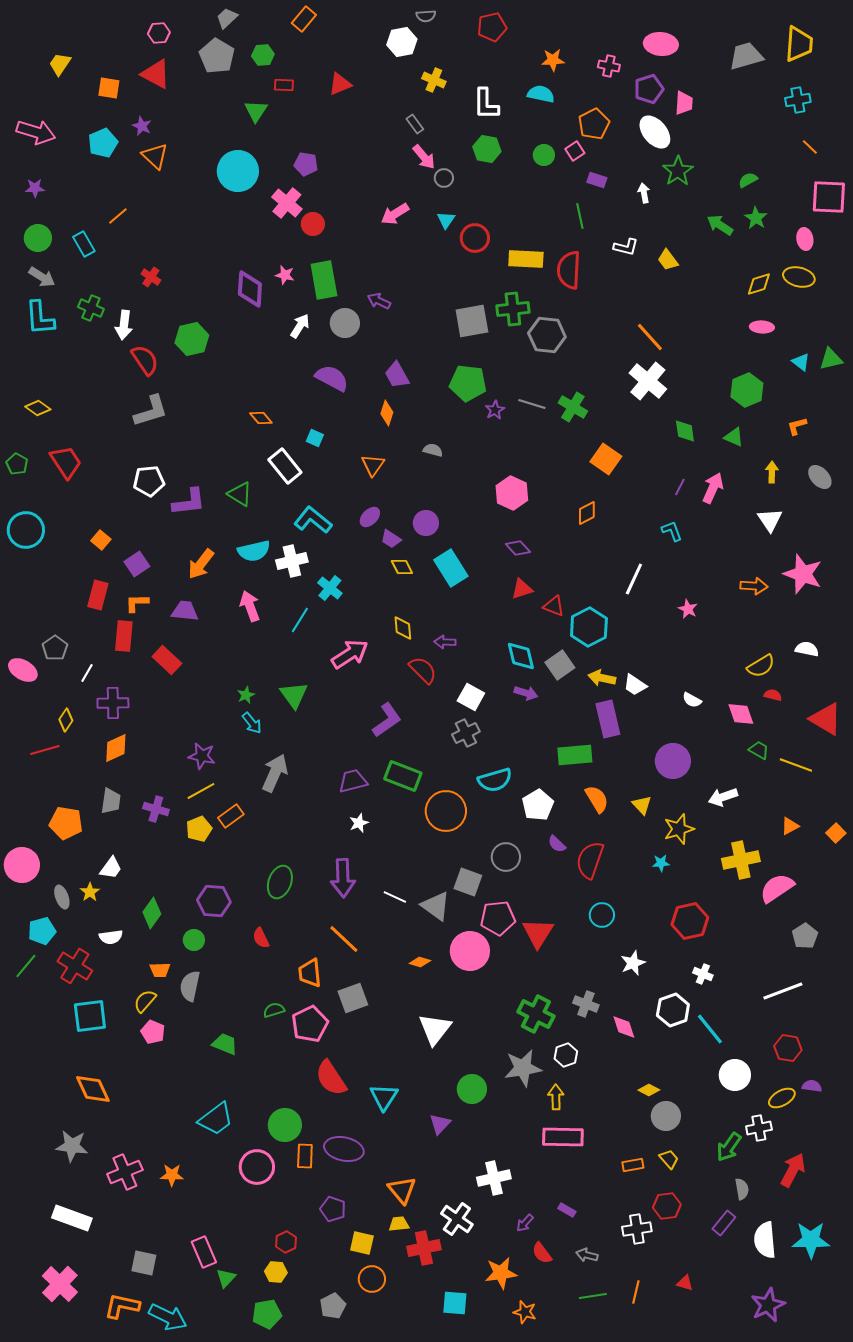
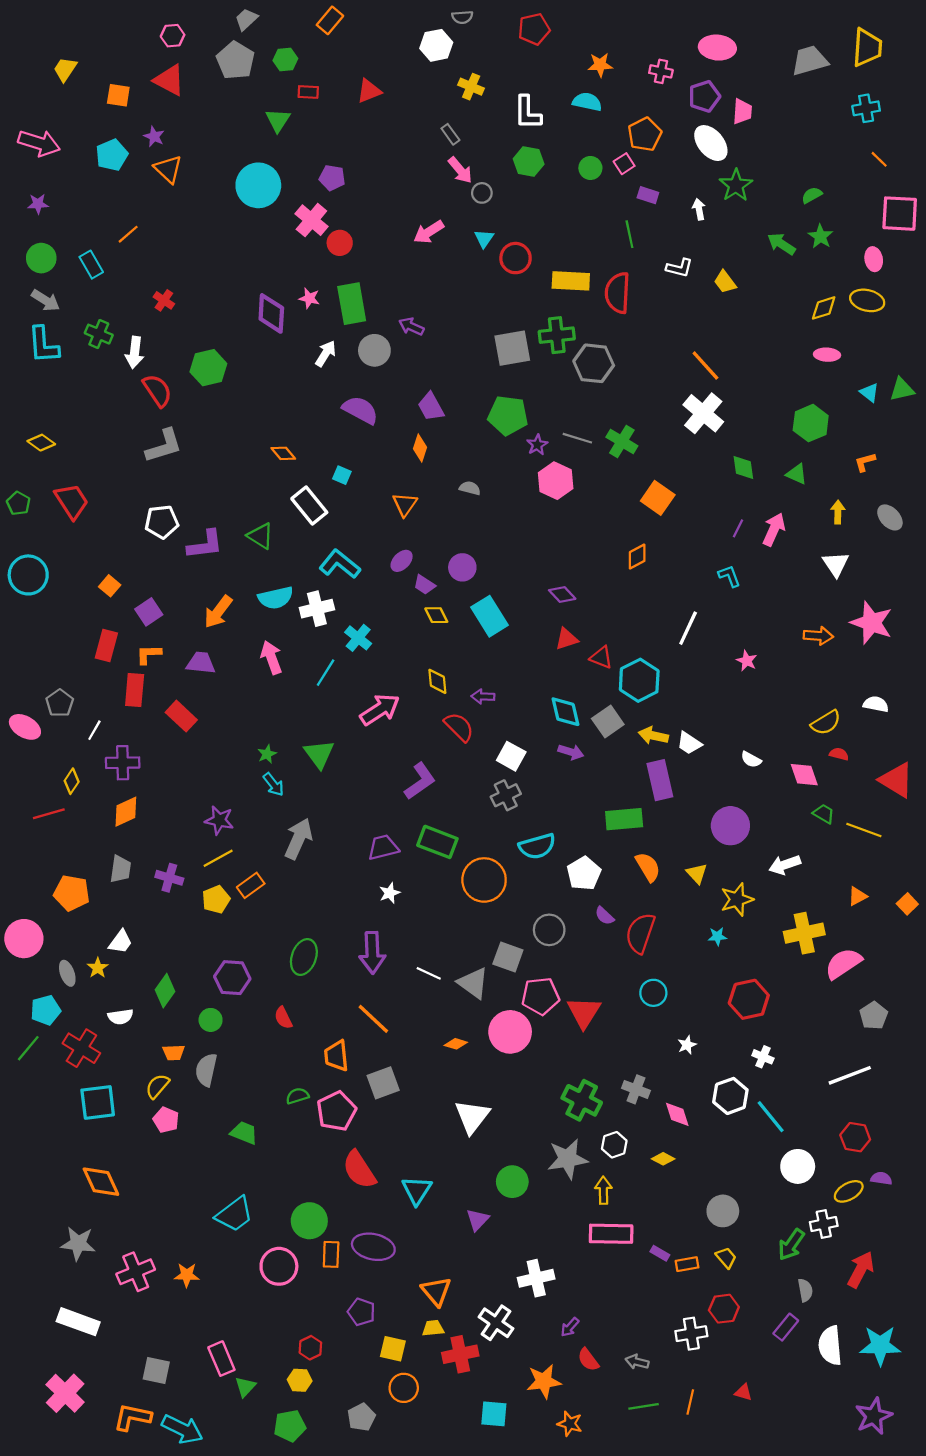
pink hexagon: (512, 493) -> (556, 481), moved
white star: (633, 963) -> (687, 1045), size x0.7
yellow diamond: (649, 1090) -> (663, 1159), moved
purple rectangle: (567, 1210) -> (660, 1253), moved
purple star: (768, 1305) -> (874, 1416), moved

